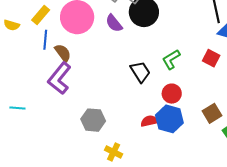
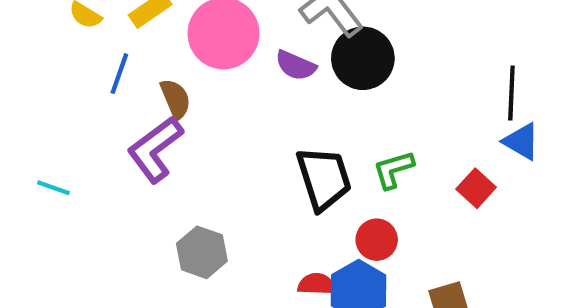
purple semicircle: (114, 23) -> (296, 65), turned -42
blue line: (45, 40) -> (119, 74), moved
black trapezoid: (140, 72) -> (324, 178), size x1.4

